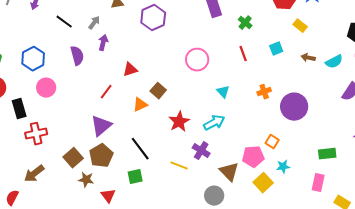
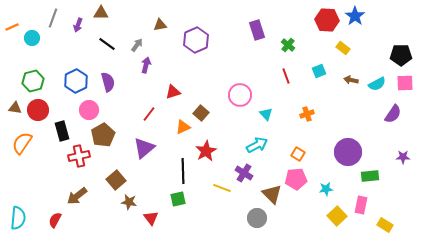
purple semicircle: (77, 56) -> (108, 82), moved
pink circle: (197, 60) -> (240, 95), moved
purple circle: (294, 107) -> (348, 152), moved
red star: (179, 122) -> (206, 151), moved
orange square: (272, 142) -> (298, 154), moved
black line: (140, 149) -> (183, 171), turned 35
brown pentagon: (101, 156) -> (103, 135), moved
yellow square: (263, 183) -> (337, 216), moved

